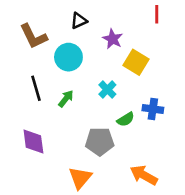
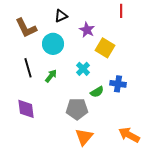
orange arrow: (144, 175) -> (129, 135), moved
orange triangle: (80, 178) -> (84, 137), moved

